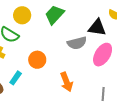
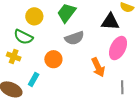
gray semicircle: (77, 43) -> (74, 38), moved
orange arrow: (66, 82) -> (98, 67), moved

